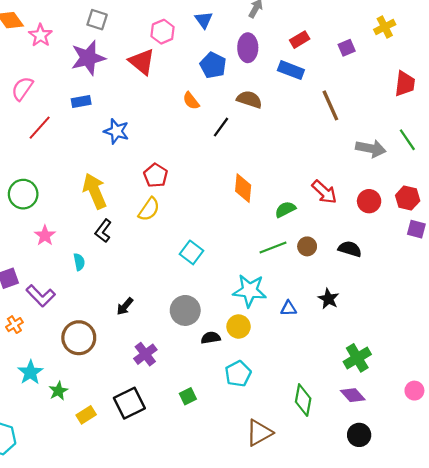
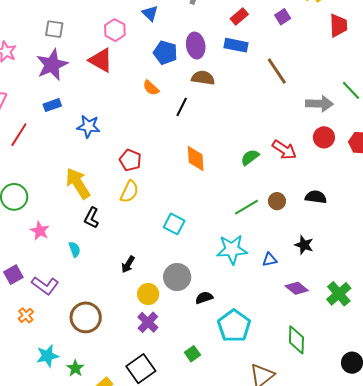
purple ellipse: (248, 48) -> (196, 46), moved
red trapezoid: (405, 84) -> (338, 25), moved
orange diamond: (243, 188) -> (196, 159), moved
red circle: (369, 201) -> (324, 137), moved
green semicircle: (285, 209) -> (250, 157), moved
black arrow: (125, 306) -> (128, 264), moved
yellow circle: (239, 327) -> (148, 294), moved
cyan star: (30, 372) -> (47, 356), turned 30
cyan pentagon: (238, 374) -> (234, 326), size x1.4
purple diamond: (353, 395) -> (297, 288), moved

